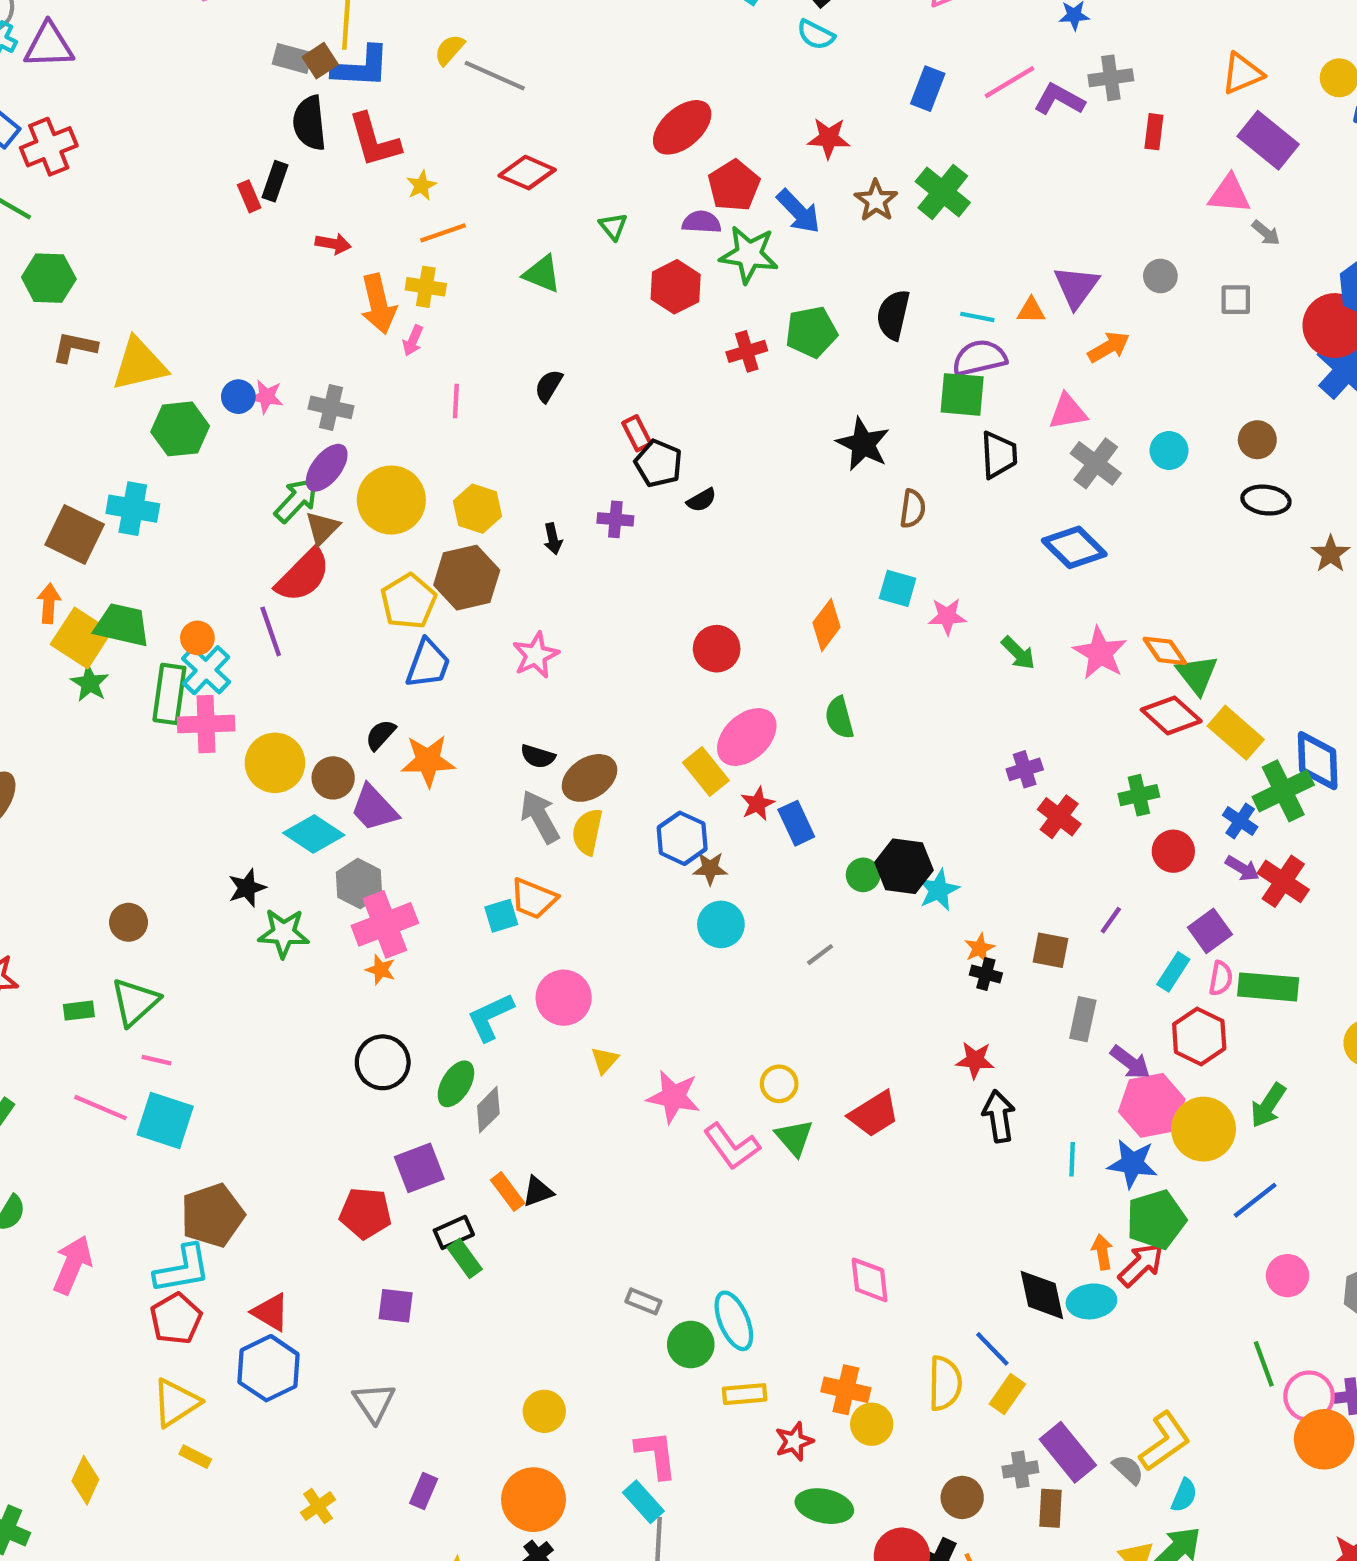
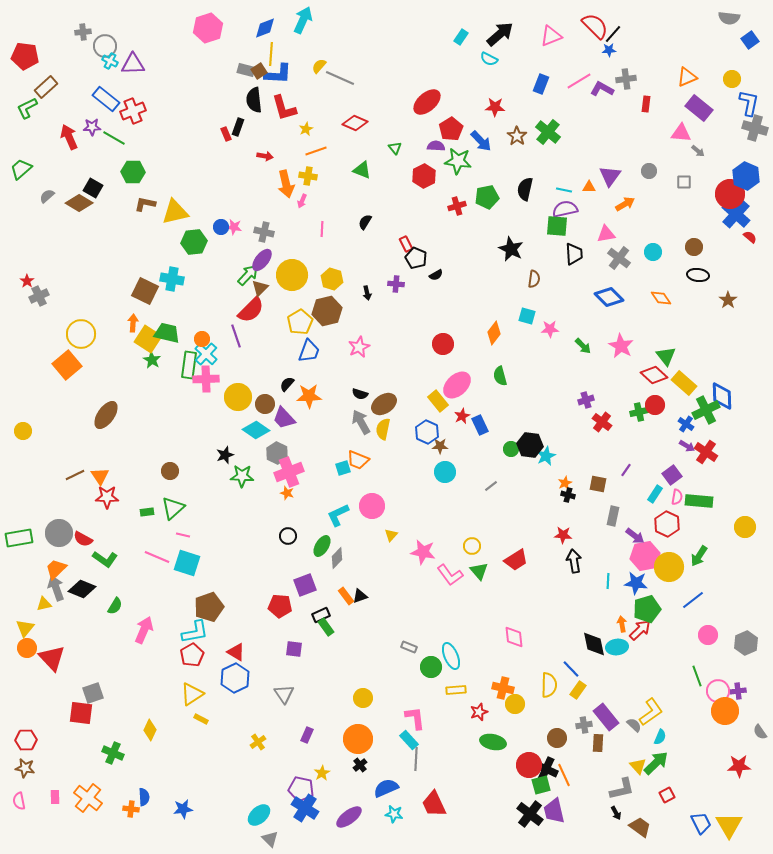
orange diamond: (1165, 651) -> (661, 298), moved
red circle: (1173, 851) -> (655, 405), moved
black circle: (383, 1062) -> (288, 536), size x0.7

